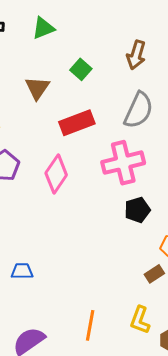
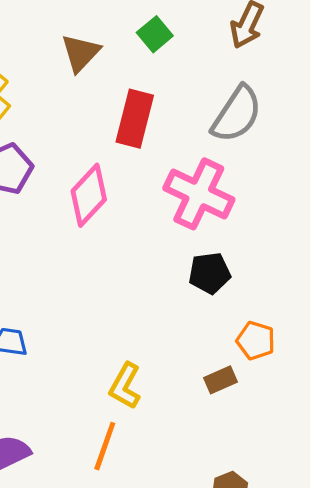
red rectangle: (77, 123) -> (135, 119), turned -64
pink cross: (123, 163) -> (199, 194), turned 30
yellow L-shape: (140, 320) -> (125, 386), moved

